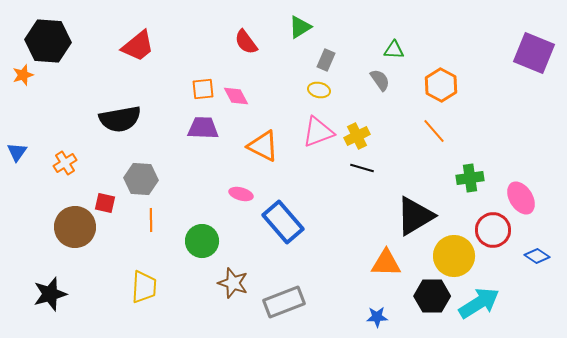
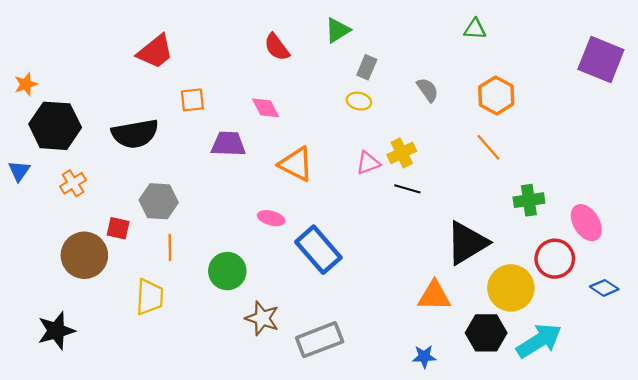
black hexagon: (48, 41) -> (55, 126), moved
green triangle: (394, 50) -> (475, 29), moved
orange square: (203, 89) -> (192, 100), moved
pink triangle: (318, 132) -> (368, 163), moved, size x0.7
yellow trapezoid: (144, 287) -> (150, 297), moved

